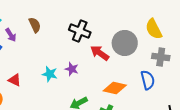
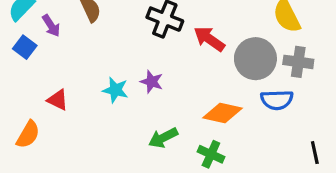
gray circle: (125, 43) -> (255, 59), moved
red arrow: (100, 53) -> (209, 39), moved
blue semicircle: (148, 80) -> (277, 100), turned 102

